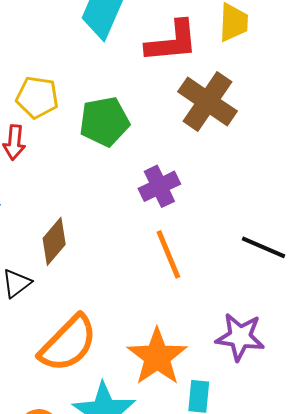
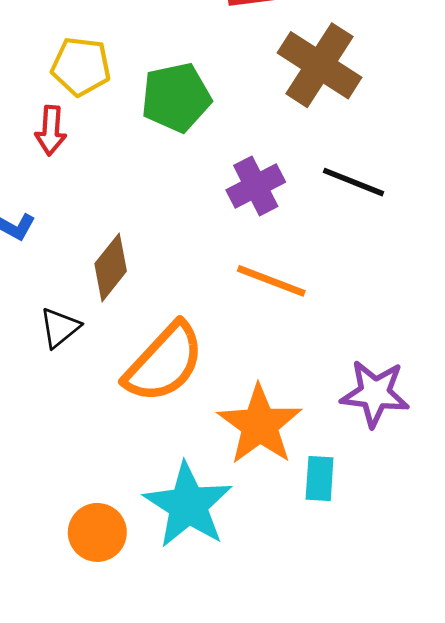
black line: (264, 247) -> (354, 182), moved
orange line: (168, 254) -> (271, 281), turned -45
orange semicircle: (68, 344) -> (164, 363), moved

